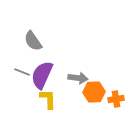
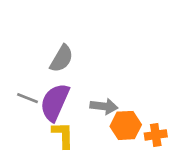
gray semicircle: (33, 41) -> (62, 59), moved, turned -115

